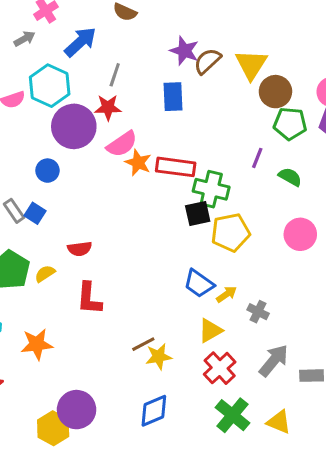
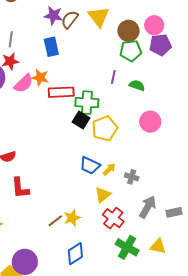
brown circle: (275, 92) -> (128, 31), moved
orange star: (138, 163) -> (40, 77), moved
black square: (198, 214) -> (81, 120), turned -36
brown line: (143, 344) -> (55, 221), moved

